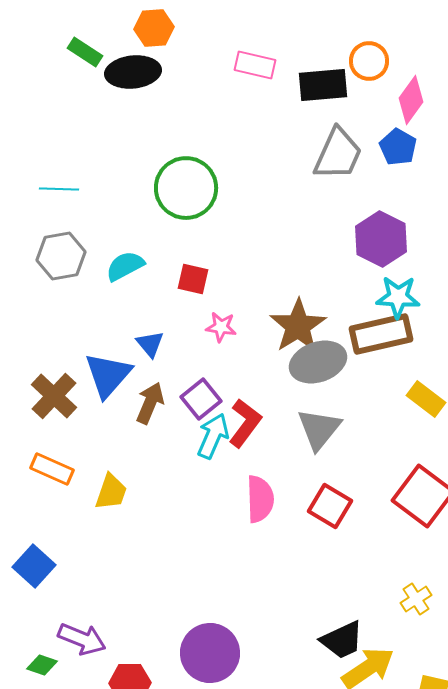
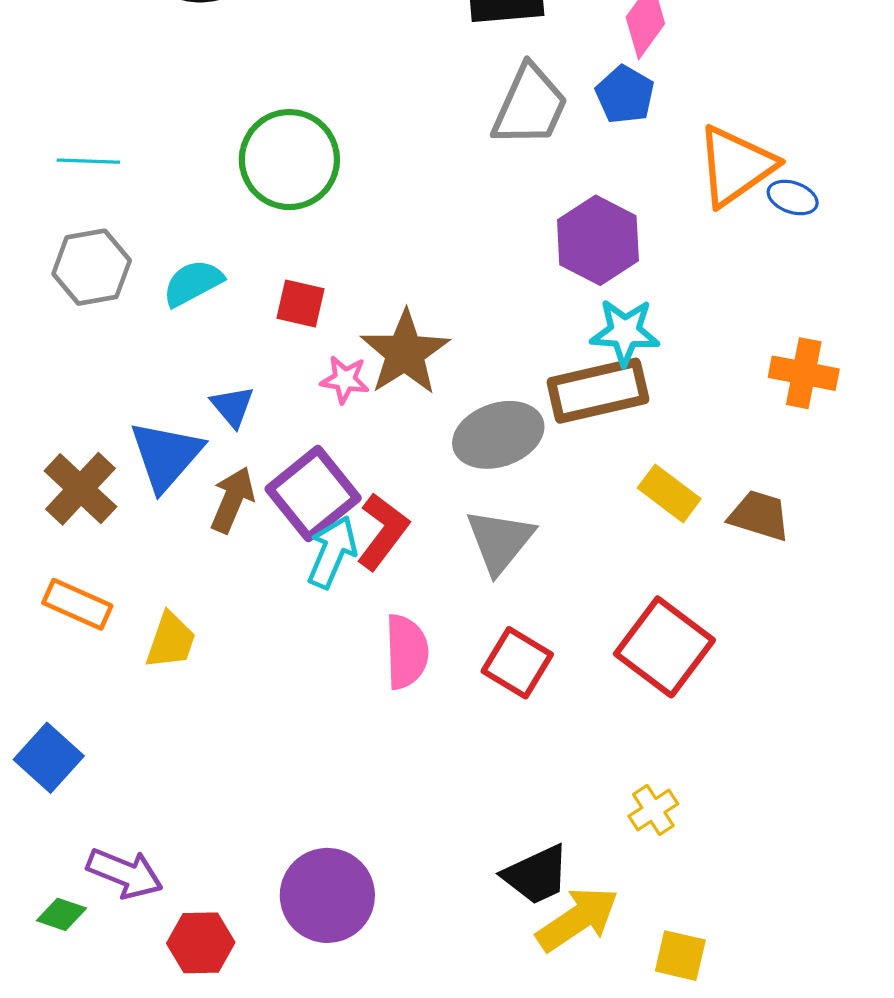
brown star: (298, 326) -> (405, 353), moved
purple square: (201, 399) -> (313, 493), size x1.4

